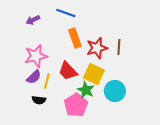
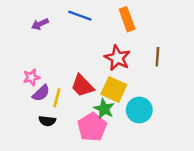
orange rectangle: (75, 38) -> (127, 19), moved
brown line: (119, 47) -> (157, 57), moved
red star: (97, 48) -> (117, 58), turned -30
pink star: (36, 56) -> (31, 77), moved, size x0.6

